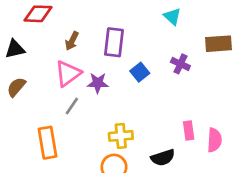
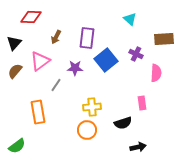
black triangle: (15, 49) -> (14, 43), turned -35
blue square: (140, 72) -> (106, 60), size x1.6
pink triangle: (68, 73) -> (40, 61), moved
pink semicircle: (214, 140) -> (156, 73), moved

